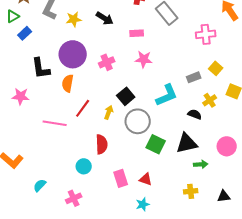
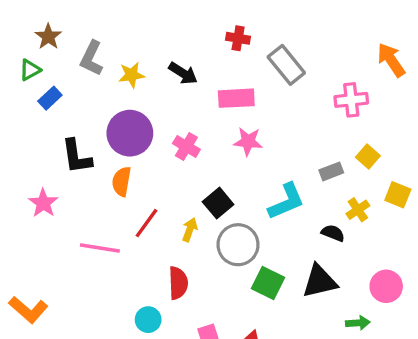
pink rectangle: (137, 33) -> (236, 98), size x1.5
pink cross: (107, 62) -> (186, 146), turned -35
pink star: (21, 96) -> (43, 203), turned 30
green arrow: (201, 164) -> (358, 323), moved

